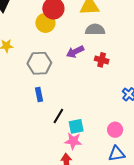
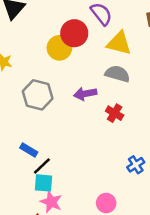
blue rectangle: (39, 95) -> (29, 150), moved, turned -64
cyan square: (76, 126) -> (43, 183), moved

